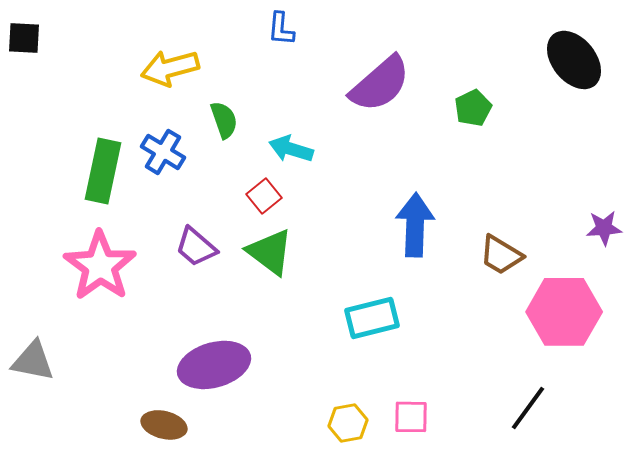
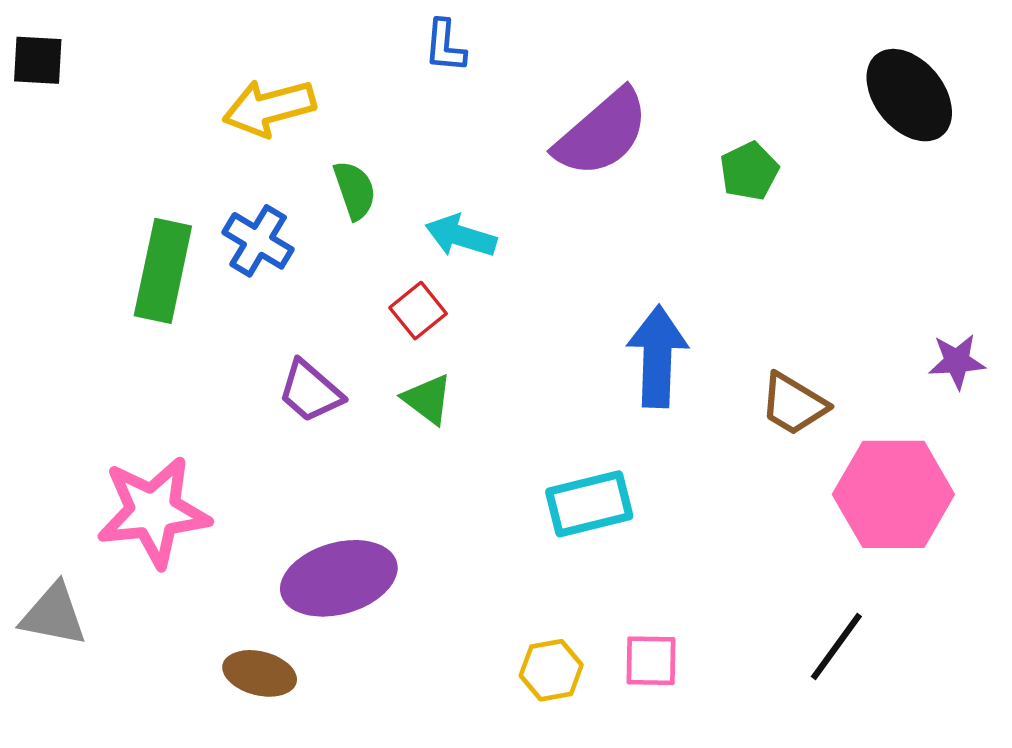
green triangle: (270, 252) -> (428, 399), size x0.7
pink star: (100, 266) -> (153, 512), moved, turned 30
gray triangle: (33, 361) -> (54, 615), moved

